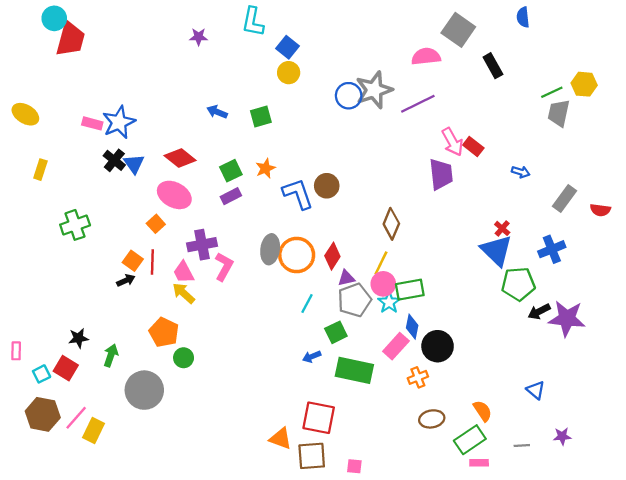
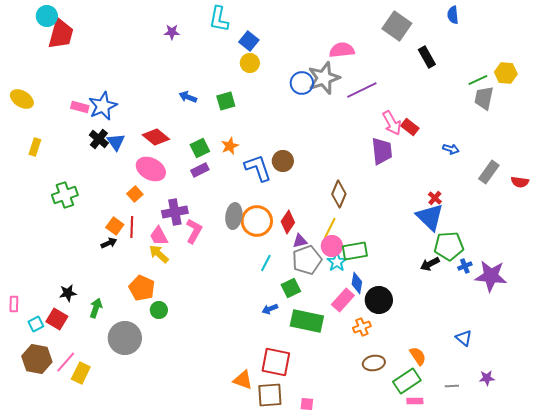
pink semicircle: (426, 56) -> (342, 50), moved
blue cross: (552, 249) -> (465, 266), moved, size x0.6
black arrow: (539, 312) -> (430, 264), moved

